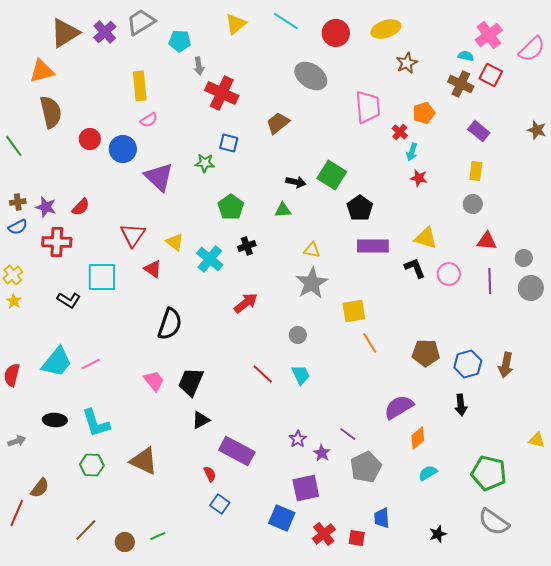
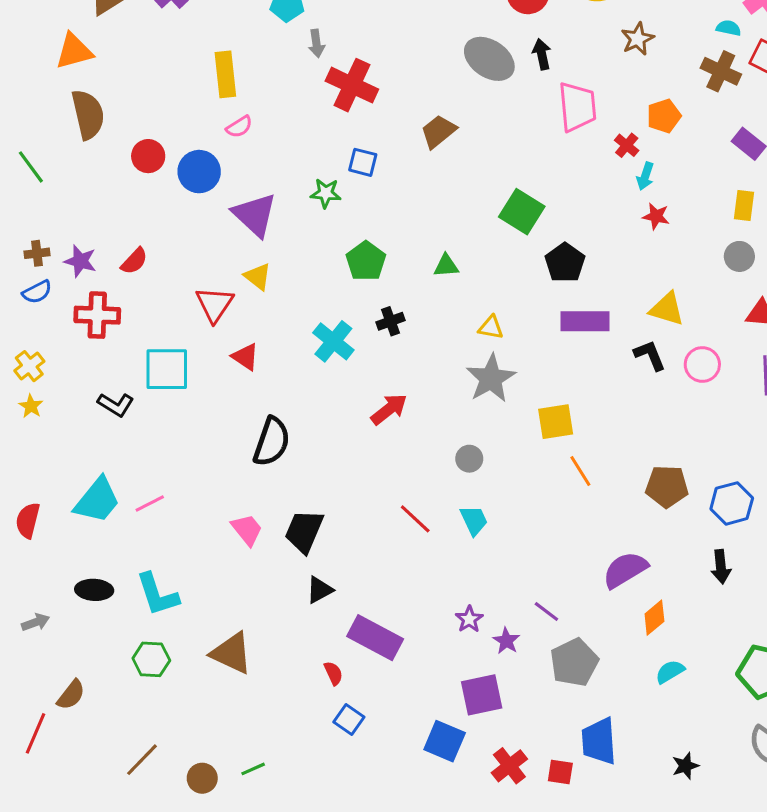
black arrow: (296, 182) -> (542, 54), moved, turned -114
yellow triangle: (175, 242) -> (258, 277), moved
blue trapezoid: (382, 518) -> (599, 741), size x1.5

